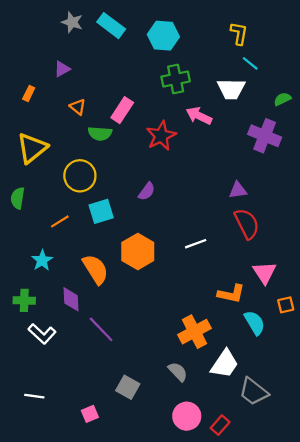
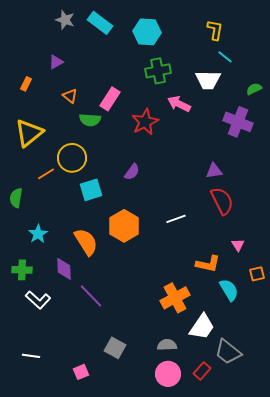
green semicircle: (18, 198) -> (16, 198), moved
orange line: (60, 221) -> (46, 174), moved
pink triangle: (265, 273) -> (238, 245), size x0.6
gray semicircle: (178, 372) -> (167, 345), moved, turned -48
red rectangle: (220, 425) -> (202, 371), moved

